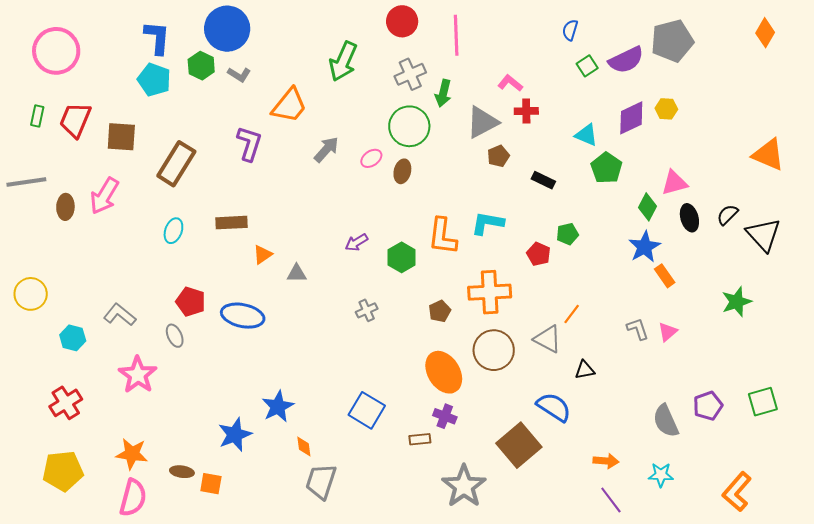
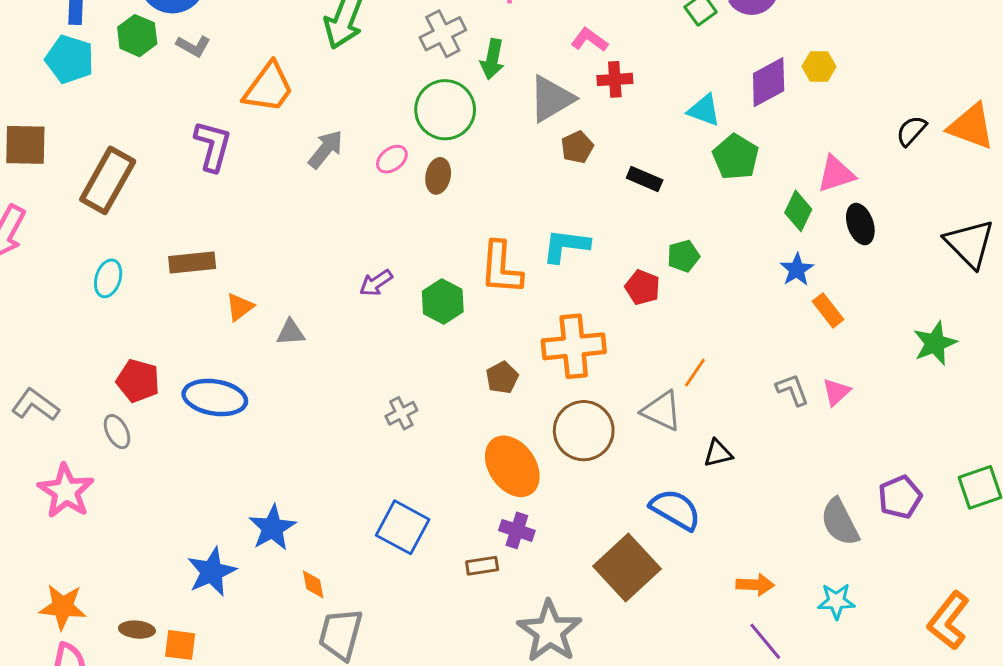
black semicircle: (727, 215) -> (911, 131), moved
blue star: (645, 247) -> (797, 270), size x0.7
gray cross: (367, 310) -> (401, 413), moved

